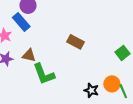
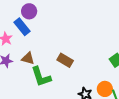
brown rectangle: (76, 42) -> (65, 60), moved

